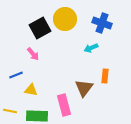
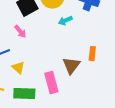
cyan arrow: (91, 48) -> (65, 21), moved
yellow triangle: (31, 90) -> (18, 68), turned 32

